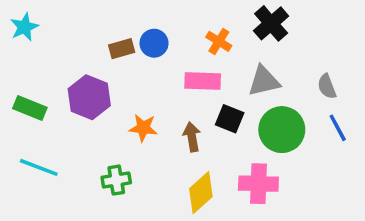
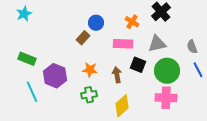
brown rectangle: (122, 49) -> (83, 38), moved, turned -32
purple hexagon: (89, 97) -> (55, 76), moved
cyan line: (39, 167) -> (32, 92), turned 45
green cross: (116, 180) -> (89, 95), moved
pink cross: (258, 184) -> (166, 98), moved

